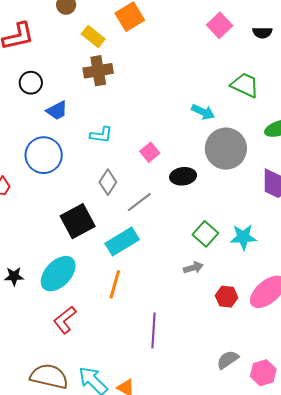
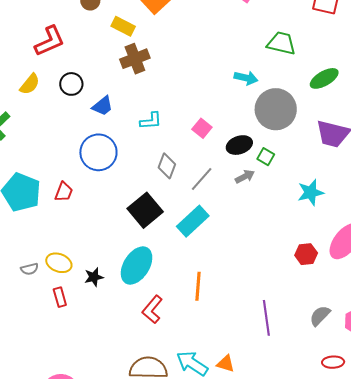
green square: (205, 234) -> (266, 157), moved, size x0.7
gray arrow: (193, 268) -> (245, 177), moved
orange line: (115, 284) -> (198, 286), moved
purple line: (153, 330) -> (266, 318), moved

